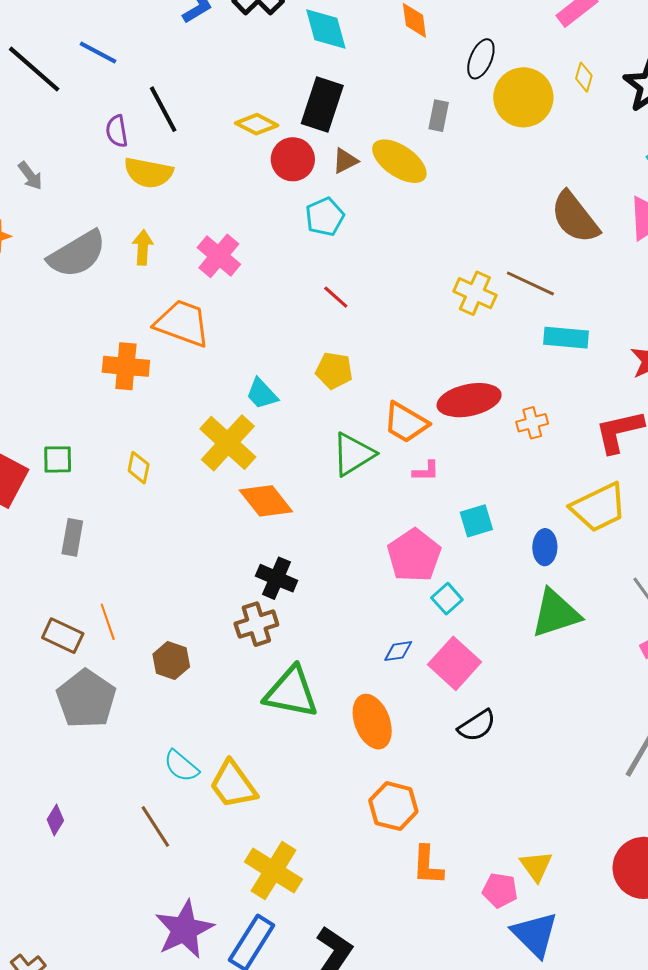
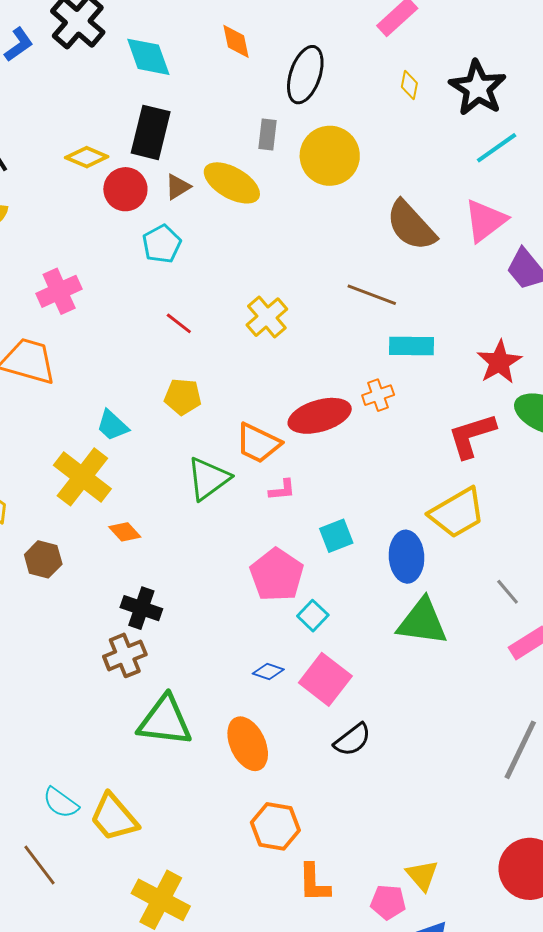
black ellipse: (481, 59) -> (305, 75), size x1.4
yellow circle: (523, 97) -> (330, 156), moved
pink cross: (219, 256) -> (59, 291), turned 30
yellow cross: (475, 293) -> (267, 317), moved, turned 30
orange cross: (532, 423) -> (378, 395), moved
orange diamond: (266, 501) -> (125, 532), size x0.6
blue ellipse: (545, 547) -> (407, 557), size x1.4
green triangle: (556, 613) -> (422, 622), turned 30
blue diamond: (398, 651) -> (268, 671), turned 32
brown hexagon: (171, 660) -> (43, 559), moved

